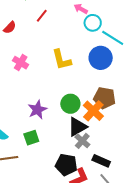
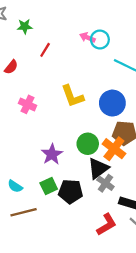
cyan circle: (93, 23) -> (100, 39), moved
blue circle: (101, 58) -> (112, 103), moved
black pentagon: (66, 165) -> (71, 191), moved

